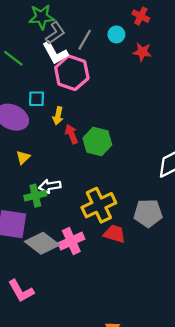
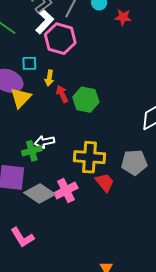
white L-shape: (55, 53) -> (45, 21), turned -105
yellow triangle: (23, 157) -> (21, 98), moved, size x1.6
yellow cross: (99, 205) -> (89, 157), turned 32
red trapezoid: (115, 234) -> (105, 182), turned 35

